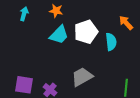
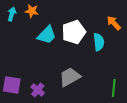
orange star: (56, 11) -> (32, 11), moved

